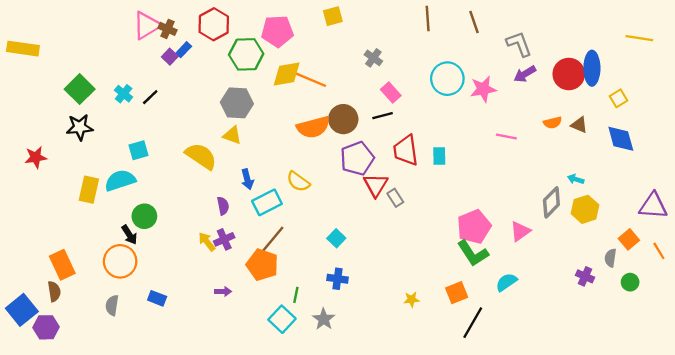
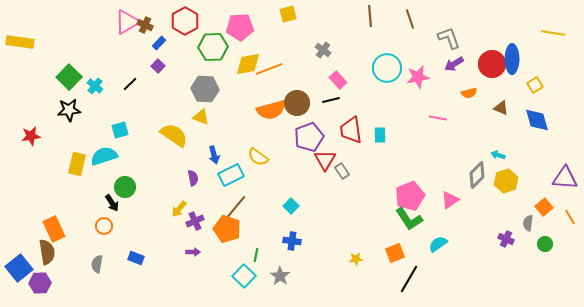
purple square: (170, 57) -> (158, 66), moved
orange line: (311, 80) -> (269, 69), turned -44
cyan cross: (124, 94) -> (95, 86), moved
orange semicircle: (553, 123) -> (469, 93), moved
purple cross: (224, 239) -> (195, 221), moved
yellow arrow: (207, 242) -> (179, 209), turned -102
orange circle: (120, 261) -> (104, 226), size x0.6
brown semicircle: (54, 291) -> (47, 252), size x1.4

